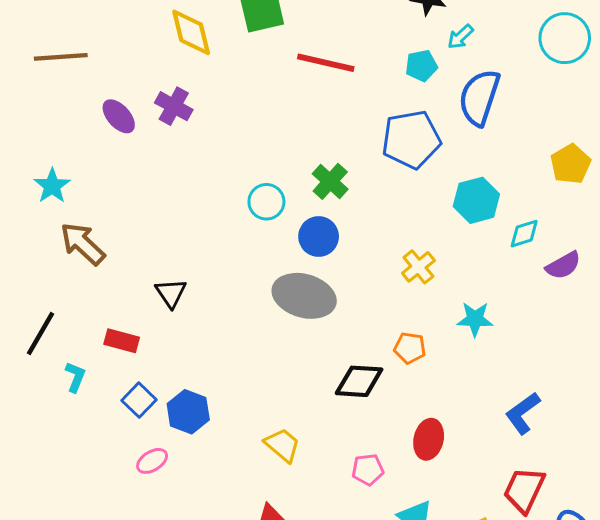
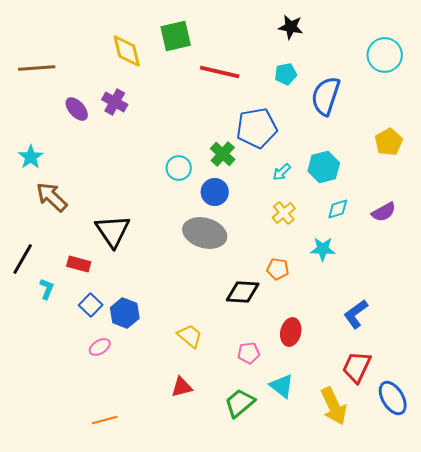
cyan arrow: (460, 37) -> (282, 172), moved
blue pentagon: (411, 139) -> (257, 128), moved
cyan diamond: (524, 234) -> (338, 209), moved
black triangle: (171, 293) -> (113, 231), size x1.6

